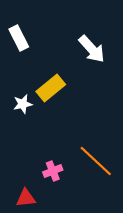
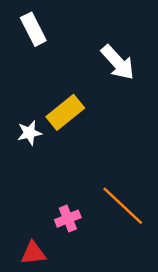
white rectangle: (19, 38) -> (33, 29), moved

